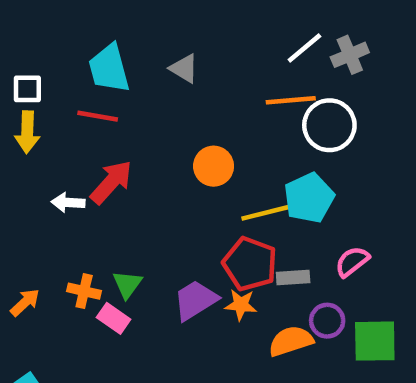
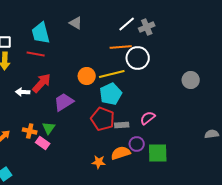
gray triangle: (184, 68) -> (76, 23), moved
cyan pentagon: (309, 198) -> (111, 94), moved
yellow line: (270, 212) -> (112, 74), moved
purple trapezoid: (195, 300) -> (64, 102), moved
orange star: (241, 305) -> (99, 162), moved

